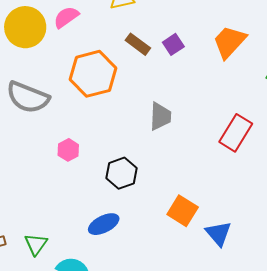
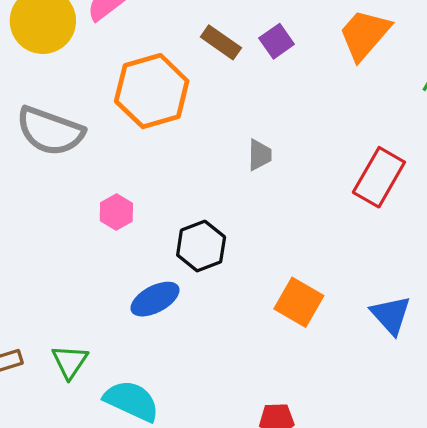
gray trapezoid: (160, 116) -> (260, 155), size x0.7
blue ellipse: (104, 224) -> (155, 299), moved
blue triangle: (219, 233) -> (391, 315), moved

